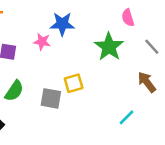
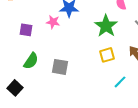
yellow square: (74, 83) -> (107, 55), moved

